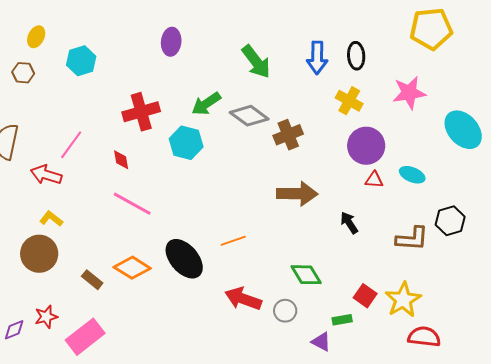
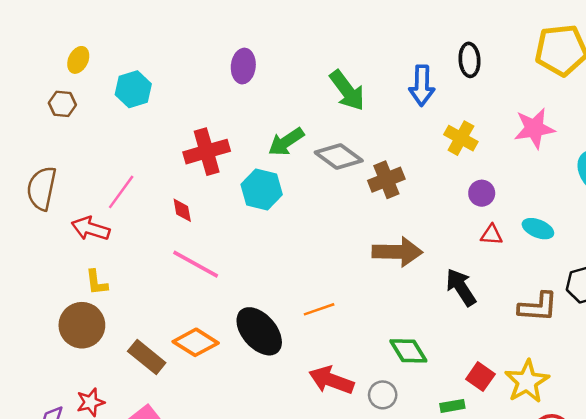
black ellipse: (356, 56) -> (469, 60), moved
purple circle: (366, 146) -> (482, 193), size x0.6
yellow L-shape: (51, 219) -> (97, 282), turned -135
black arrow: (349, 223) -> (461, 287), size x1.4
brown rectangle: (92, 280) -> (147, 357), size x1.4

